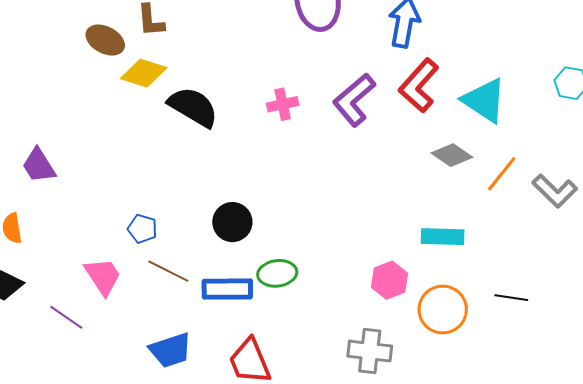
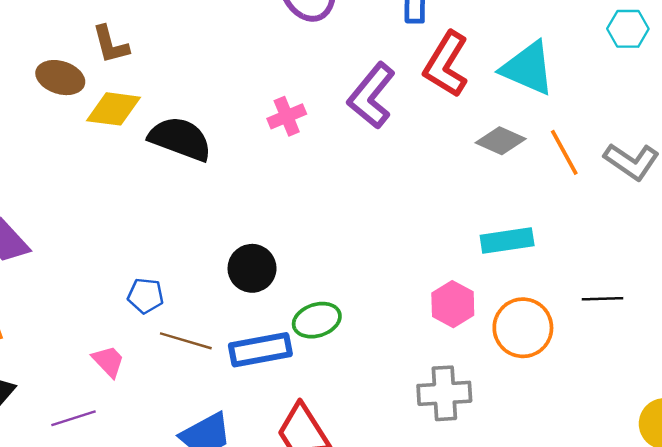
orange line: (502, 174) -> (564, 152), turned -57
pink trapezoid: (103, 276) -> (108, 361), size x0.7
purple line: (66, 317) -> (73, 418), turned -42

